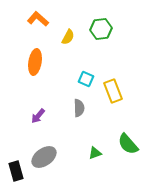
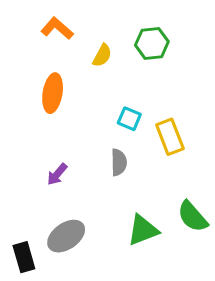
green triangle: (95, 153) -> (143, 230), size x1.6

